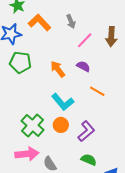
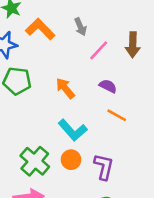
purple semicircle: (83, 66) -> (108, 86), moved
purple L-shape: (86, 131) -> (104, 167), turned -35

